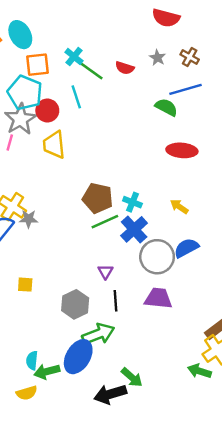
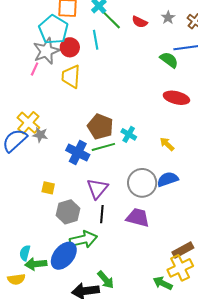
blue cross: (134, 229) -> (78, 153), moved, turned -30
purple triangle: (105, 272) -> (97, 189), size x1.6
yellow square: (25, 285) -> (48, 188), moved

